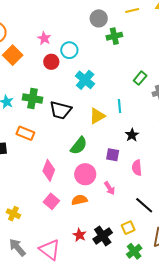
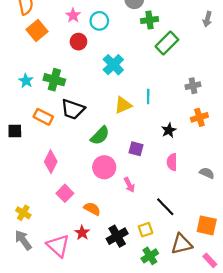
cyan circle: (69, 50) -> (99, 21), moved
green rectangle: (140, 78) -> (167, 43), moved, size x1.5
black trapezoid: (61, 110) -> (73, 109), moved
black star: (132, 135) -> (169, 130), moved
pink semicircle: (137, 168) -> (172, 162), moved
pink diamond: (49, 170) -> (51, 162), moved
orange semicircle: (79, 200) -> (92, 209), moved, turned 35
yellow cross: (13, 214) -> (23, 213), moved
red star: (79, 235) -> (82, 233), moved

